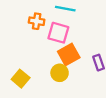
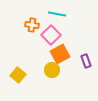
pink square: (58, 33) -> (51, 35), turned 30

